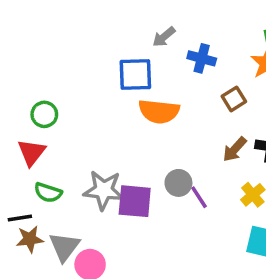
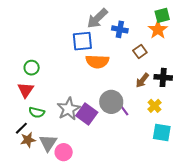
gray arrow: (164, 37) -> (97, 18), size x1.6
gray circle: (178, 183) -> (111, 102), size x1.5
gray star: (104, 190) -> (69, 109), turned -30
purple square: (135, 201) -> (87, 114), turned 35
black line: (20, 218) -> (21, 128), turned -32

